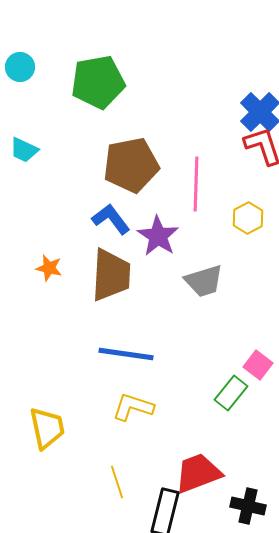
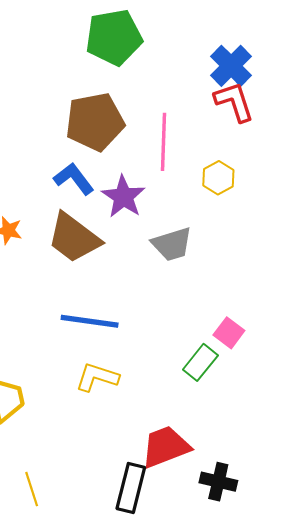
green pentagon: (98, 82) -> (114, 37), moved
brown trapezoid: (111, 275) -> (74, 238), turned 124
yellow line: (117, 482) -> (32, 489), moved

